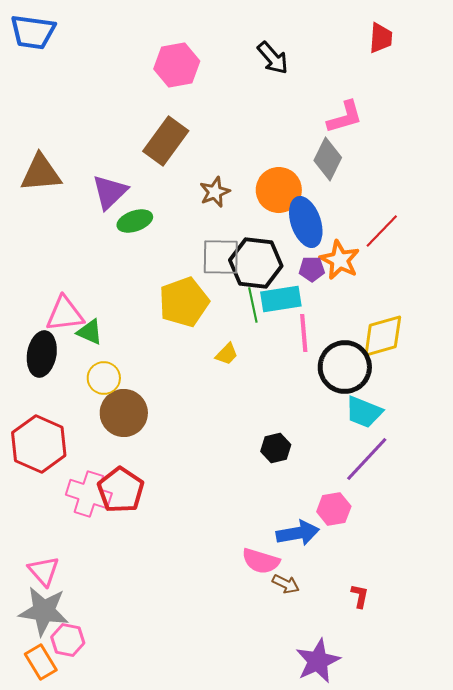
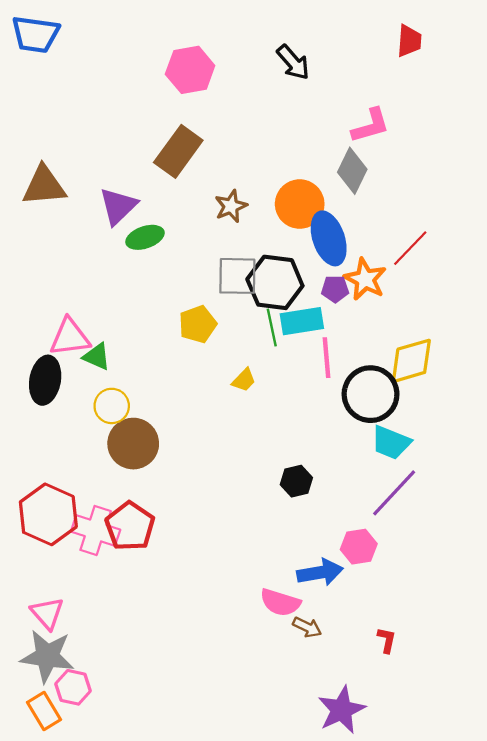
yellow pentagon: (184, 302) -> (198, 324), size x0.7
red hexagon: (39, 444) -> (48, 514), moved

